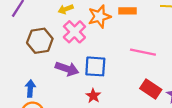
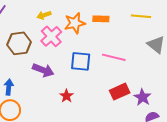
blue square: (95, 66) -> (81, 61), moved
red rectangle: (151, 89) -> (120, 92), turned -60

